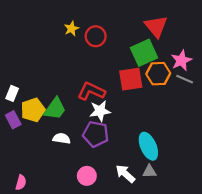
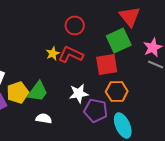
yellow star: (71, 29) -> (53, 54), moved
orange hexagon: (158, 74) -> (117, 92), moved
red L-shape: (91, 91) -> (71, 55), moved
purple pentagon: (96, 134) -> (96, 111), moved

